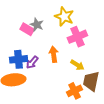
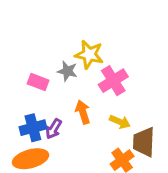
gray star: (37, 25) -> (67, 71), moved

